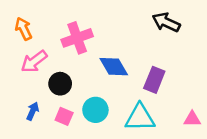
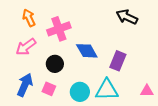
orange arrow: (24, 29) -> (29, 18), moved
black circle: (60, 84) -> (55, 64), moved
cyan circle: (95, 110) -> (80, 92), moved
blue arrow: (33, 111) -> (25, 85), size x1.6

